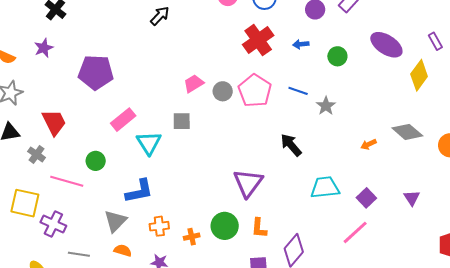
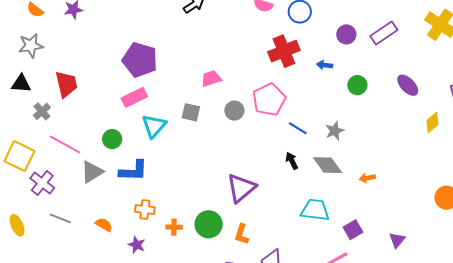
purple ellipse: (386, 45) -> (408, 85), size x0.7
purple pentagon: (96, 72) -> (140, 60), moved
yellow diamond: (419, 75) -> (432, 122), size x0.7
gray circle: (223, 91) -> (234, 111), moved
blue line: (298, 91) -> (298, 128), moved
gray diamond: (407, 132) -> (328, 165), moved
black arrow: (291, 145) -> (292, 161), size x0.7
green circle: (96, 161) -> (112, 139), moved
gray triangle: (115, 221) -> (92, 172), moved

